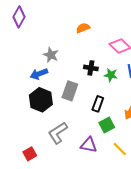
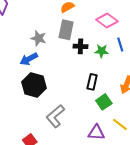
gray rectangle: (70, 91) -> (66, 30), moved
purple triangle: (89, 145) -> (96, 133), moved

